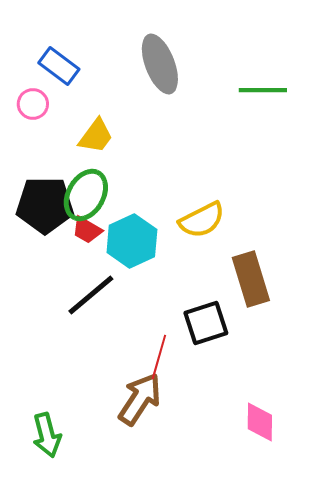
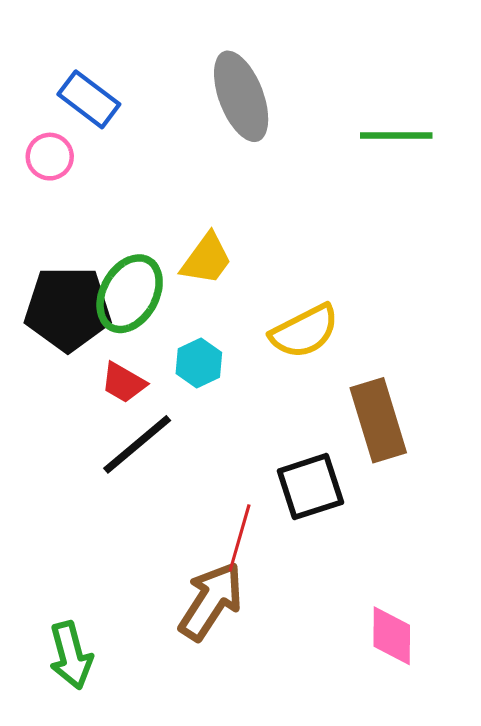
yellow trapezoid: (96, 136) -> (206, 259), moved
red trapezoid: (87, 230) -> (124, 383), moved
cyan hexagon: (132, 241) -> (199, 363), size x0.6

